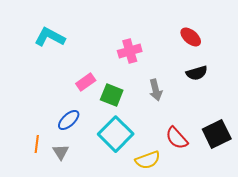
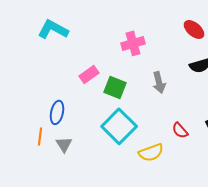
blue ellipse: (69, 120) -> (57, 112), moved, turned -35
red semicircle: (177, 138) -> (180, 130), size x0.7

